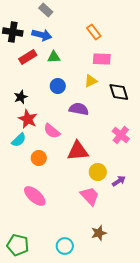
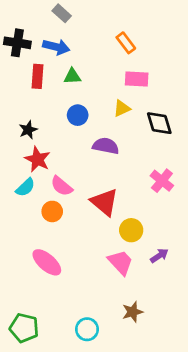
red rectangle: (28, 57) -> (37, 76), turned -54
pink semicircle: (52, 131) -> (62, 186), moved
red triangle: (78, 151) -> (104, 202), turned 45
purple arrow: (119, 181) -> (159, 256), moved

